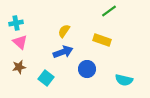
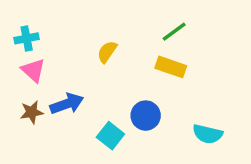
green line: (109, 11) -> (174, 32), moved
blue arrow: (63, 52) -> (67, 104), moved
cyan square: (46, 78) -> (110, 136), moved

